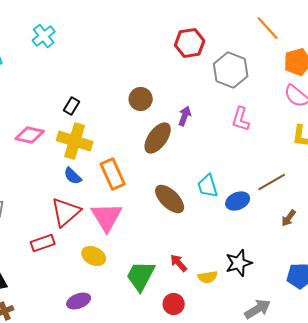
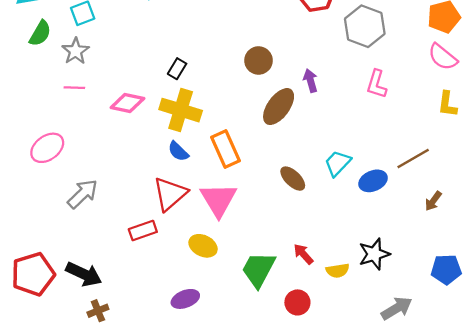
purple arrow: (185, 116) -> (310, 81), turned -36
cyan trapezoid: (208, 186) -> (338, 163), turned 60
brown ellipse: (170, 199) -> (293, 179), size x0.7

